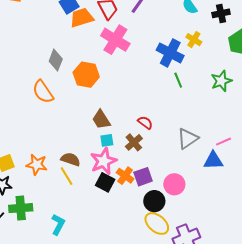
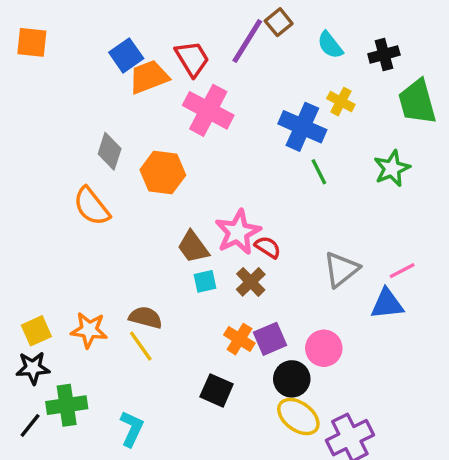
pink star: (104, 161) -> (238, 232), moved
black square: (105, 182) -> (217, 390), moved

